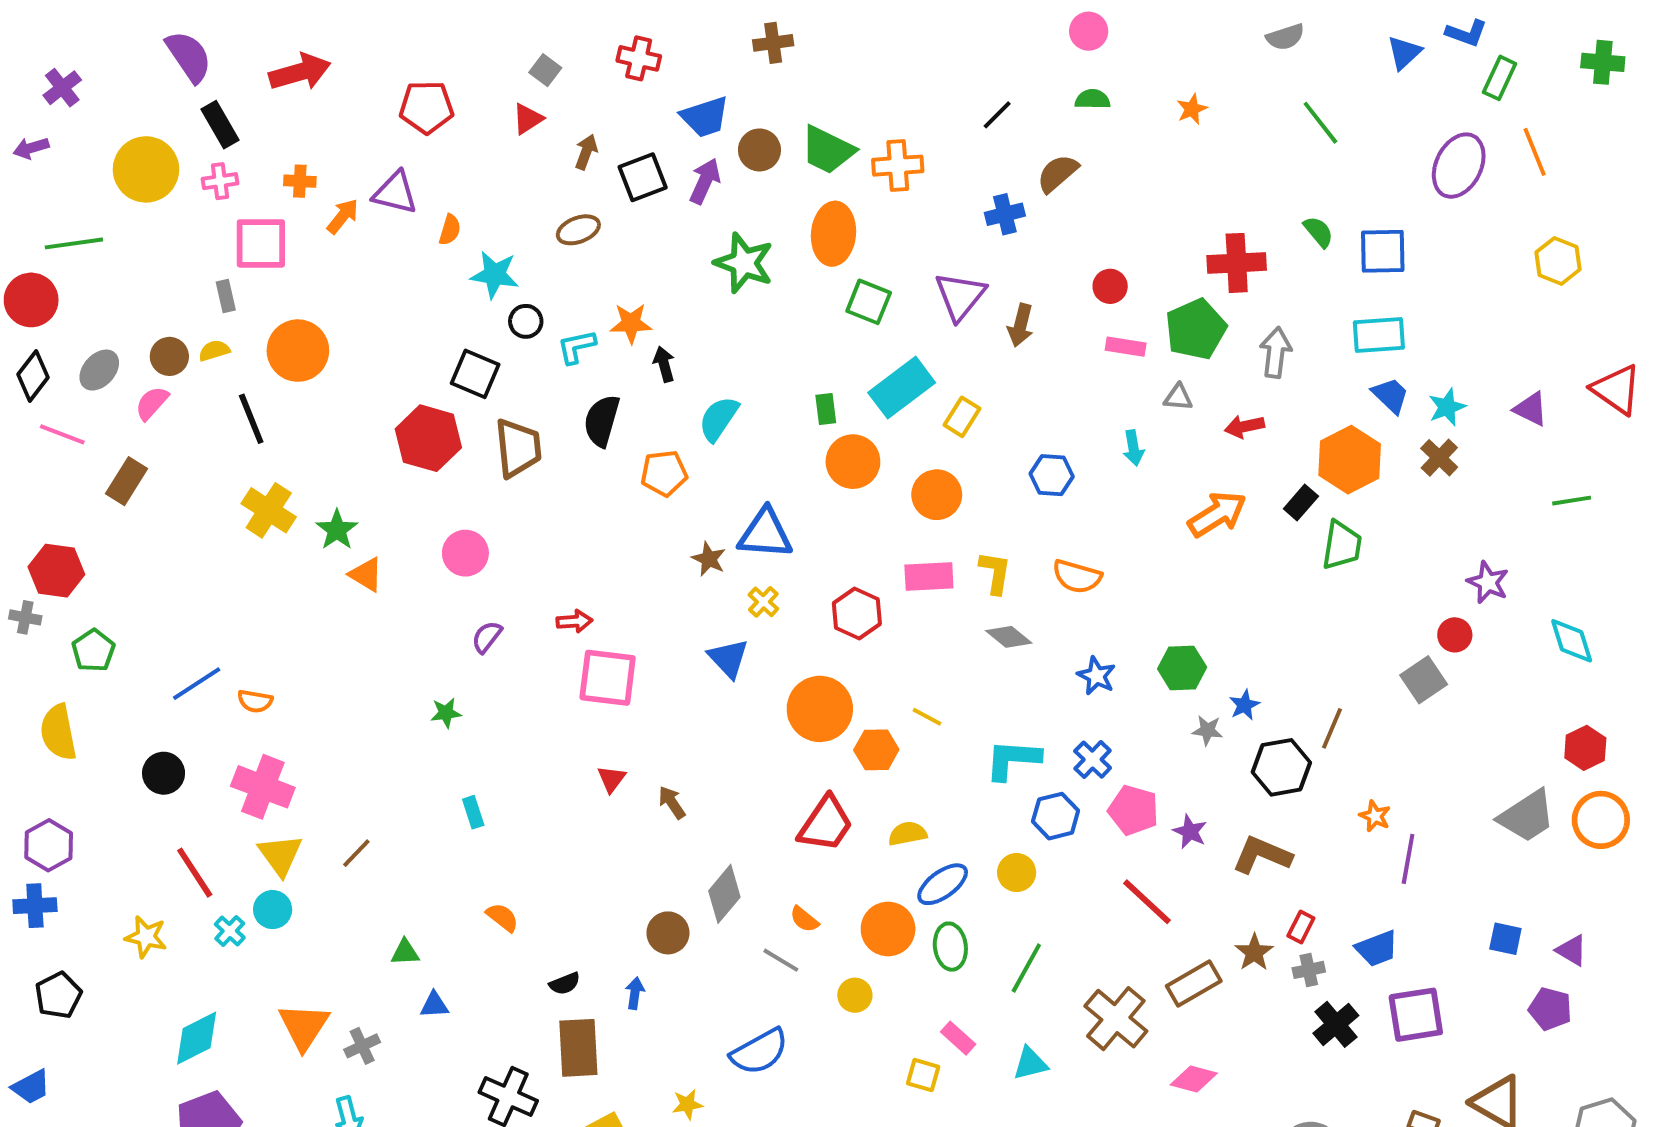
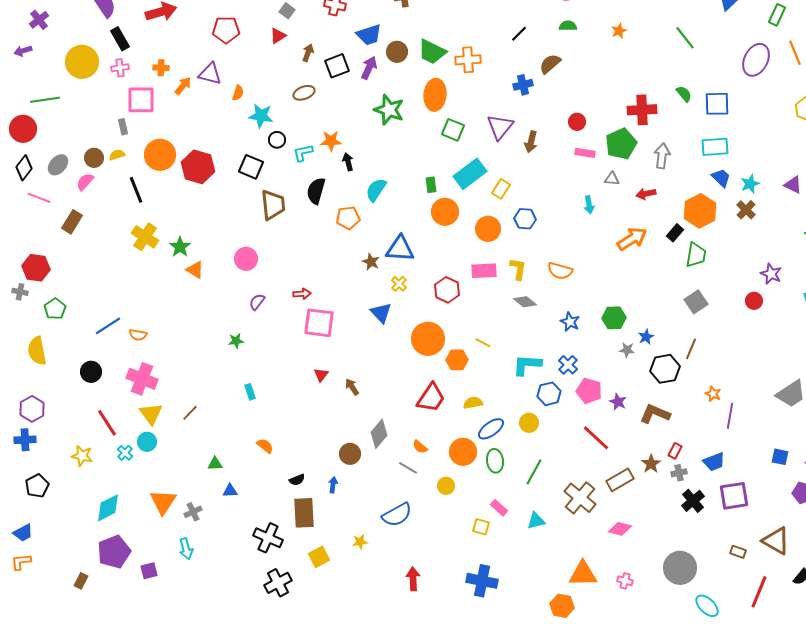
red hexagon: (428, 438) -> (198, 167), moved
blue hexagon: (1052, 475) -> (525, 219), moved
gray square: (1424, 680) -> (696, 302), moved

